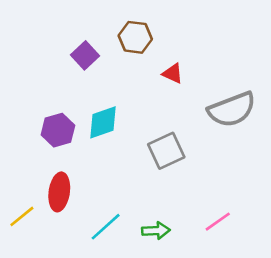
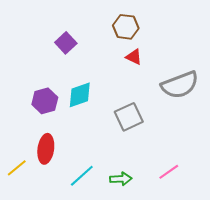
brown hexagon: (135, 37) -> (126, 27), moved

